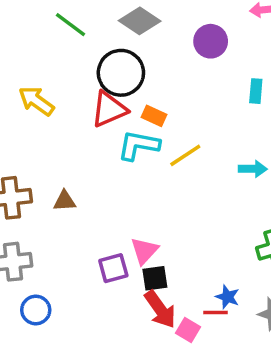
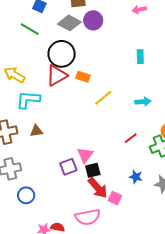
purple circle: (211, 41) -> (93, 20), moved
cyan L-shape: (139, 145) -> (28, 100), moved
red line: (215, 313) -> (131, 138), moved, turned -32

